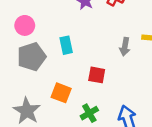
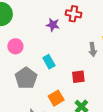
pink circle: (25, 25) -> (15, 46), moved
orange square: (61, 93) -> (56, 98), turned -35

